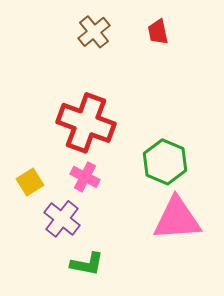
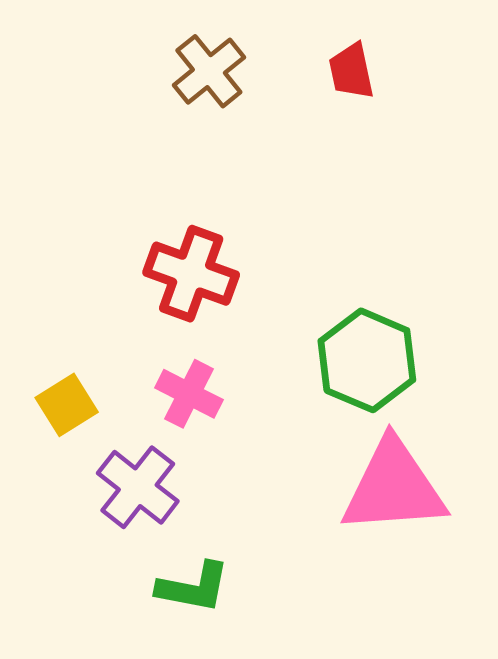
red cross: (86, 123) -> (191, 274), size x0.7

